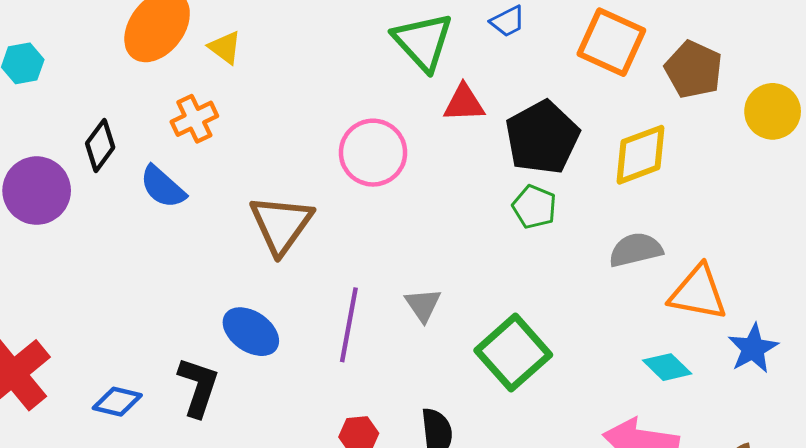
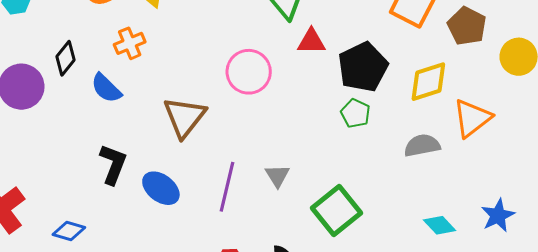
orange triangle: (698, 293) -> (472, 118), moved, turned -51
black L-shape: (198, 387) -> (113, 164), moved

